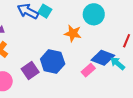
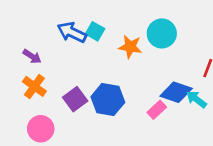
orange star: (73, 33) -> (130, 47), moved
purple square: (30, 70) -> (75, 99), moved

